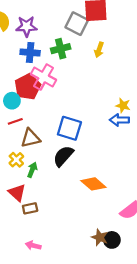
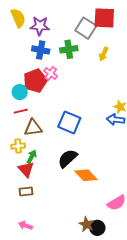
pink cross: (44, 77) -> (51, 73), size x0.6
black semicircle: (63, 156) -> (68, 158), moved
yellow cross: (16, 160) -> (18, 146), turned 32
red triangle: (17, 193) -> (26, 169), moved

